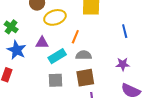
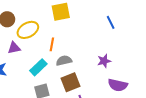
blue line: (125, 31) -> (111, 22), moved
purple triangle: (42, 43) -> (14, 48), moved

